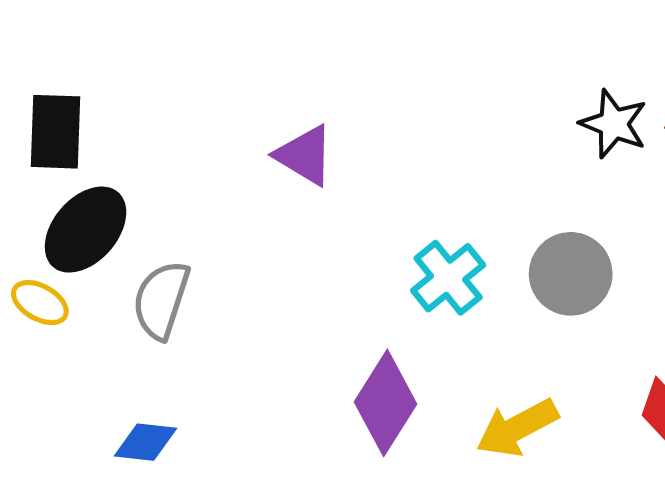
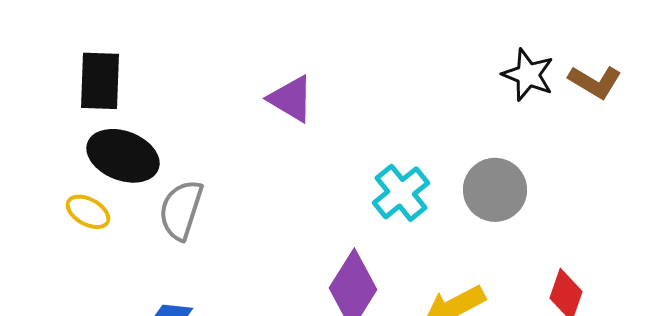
black ellipse: (86, 230) -> (123, 156), turned 70

